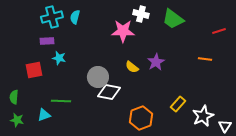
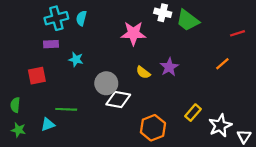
white cross: (141, 14) -> (163, 13), moved
cyan star: (59, 58) -> (76, 59), moved
orange line: (205, 59) -> (222, 64), turned -48

